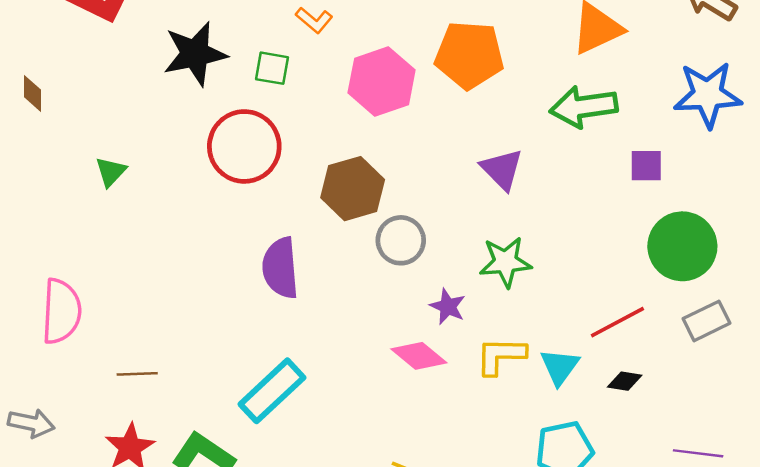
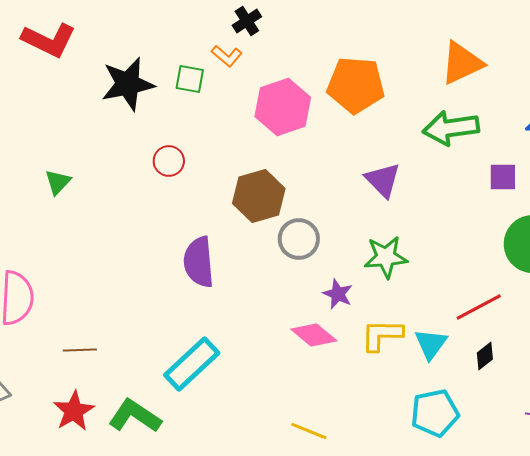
green square: (272, 68) -> (190, 79), moved
red circle: (244, 146) -> (169, 161), size x0.5
black diamond: (625, 381) -> (485, 356), turned -48

